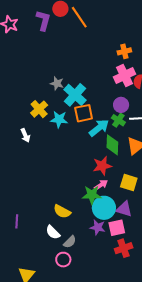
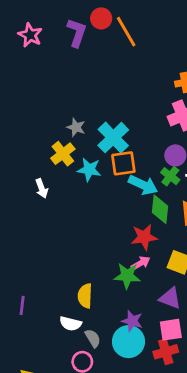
gray star: (57, 83) -> (76, 127), moved
cyan arrow: (99, 128) -> (143, 185), turned 60
cyan circle: (104, 208) -> (129, 342), moved
yellow semicircle: (62, 211) -> (85, 296), turned 60
pink square: (117, 228) -> (171, 330), moved
white semicircle: (53, 232) -> (71, 324), turned -35
gray semicircle: (70, 242) -> (93, 338), turned -80

